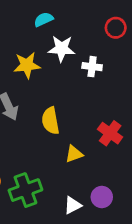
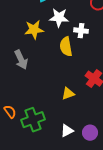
yellow semicircle: (50, 121) -> (66, 47), moved
purple circle: (102, 197) -> (90, 133), moved

